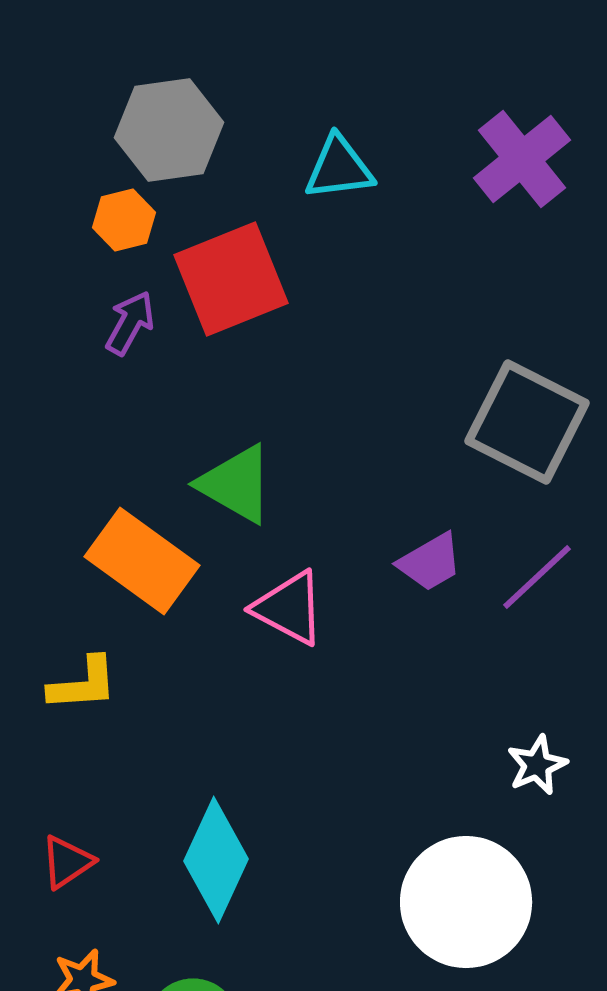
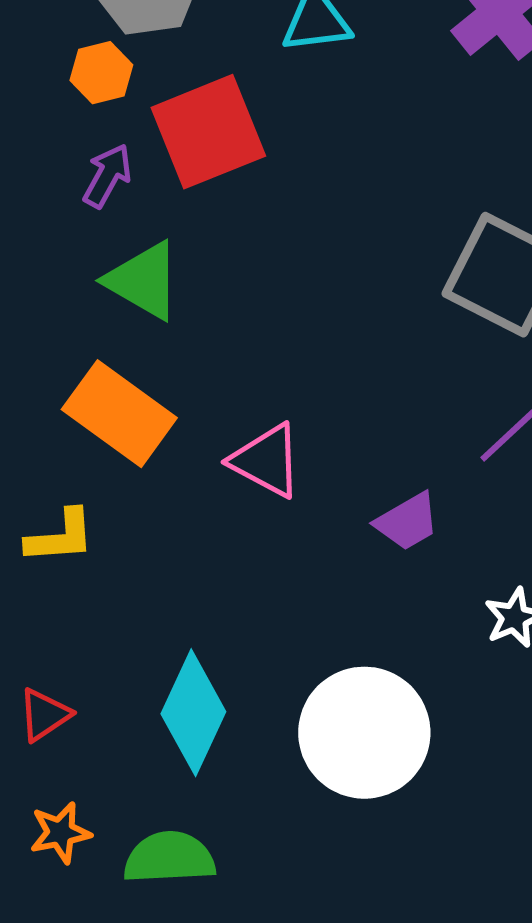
green triangle: (236, 484) -> (143, 281), moved
purple trapezoid: (430, 562) -> (407, 522), moved
white circle: (466, 902) -> (364, 733), moved

